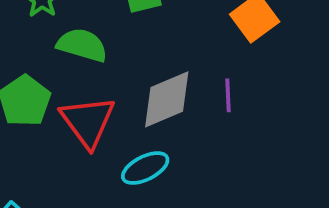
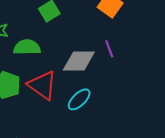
gray diamond: (167, 99) -> (79, 61), turned 40

